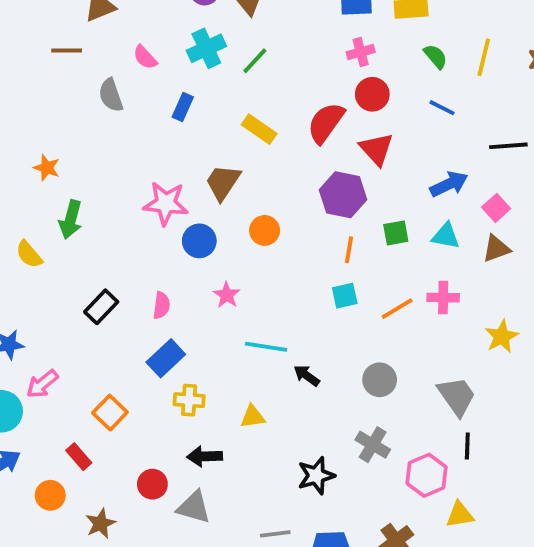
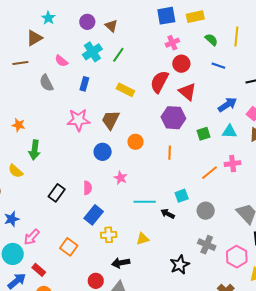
pink star: (166, 203) -> (78, 120), moved
orange line: (349, 250) -> (170, 153), moved
cyan square: (345, 296) -> (182, 196), moved
red rectangle: (79, 457) -> (39, 270), moved

